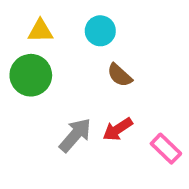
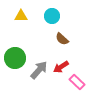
green circle: (31, 75) -> (15, 58), moved
pink rectangle: (166, 149) -> (77, 82), moved

